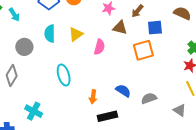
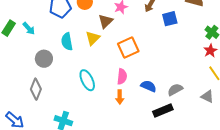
brown triangle: (120, 28) -> (106, 21), moved, turned -49
pink semicircle: (99, 47) -> (122, 77), moved
orange square: (143, 50) -> (128, 47), moved
black rectangle: (107, 116) -> (163, 110), moved

